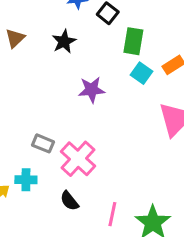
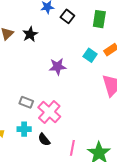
black star: (64, 41) -> (30, 34), moved
green rectangle: (133, 41) -> (99, 19), moved
cyan cross: (26, 180) -> (24, 129), moved

